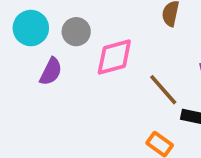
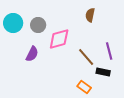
purple semicircle: (51, 72) -> (32, 54), moved

